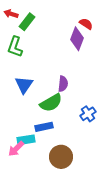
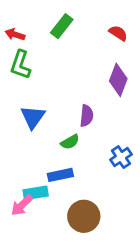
red arrow: (11, 14) -> (15, 34), moved
green rectangle: (27, 22) -> (62, 26), moved
purple diamond: (77, 39) -> (118, 80), moved
green semicircle: (51, 103) -> (70, 142), size x0.6

